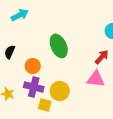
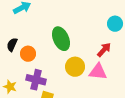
orange circle: (33, 66) -> (28, 54), moved
yellow circle: (60, 91) -> (75, 67), moved

